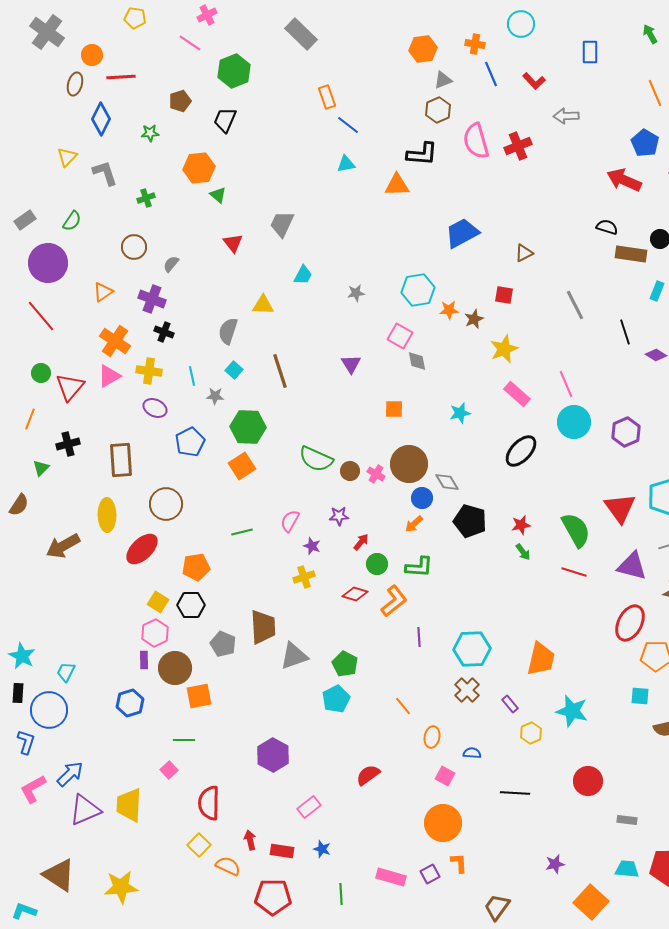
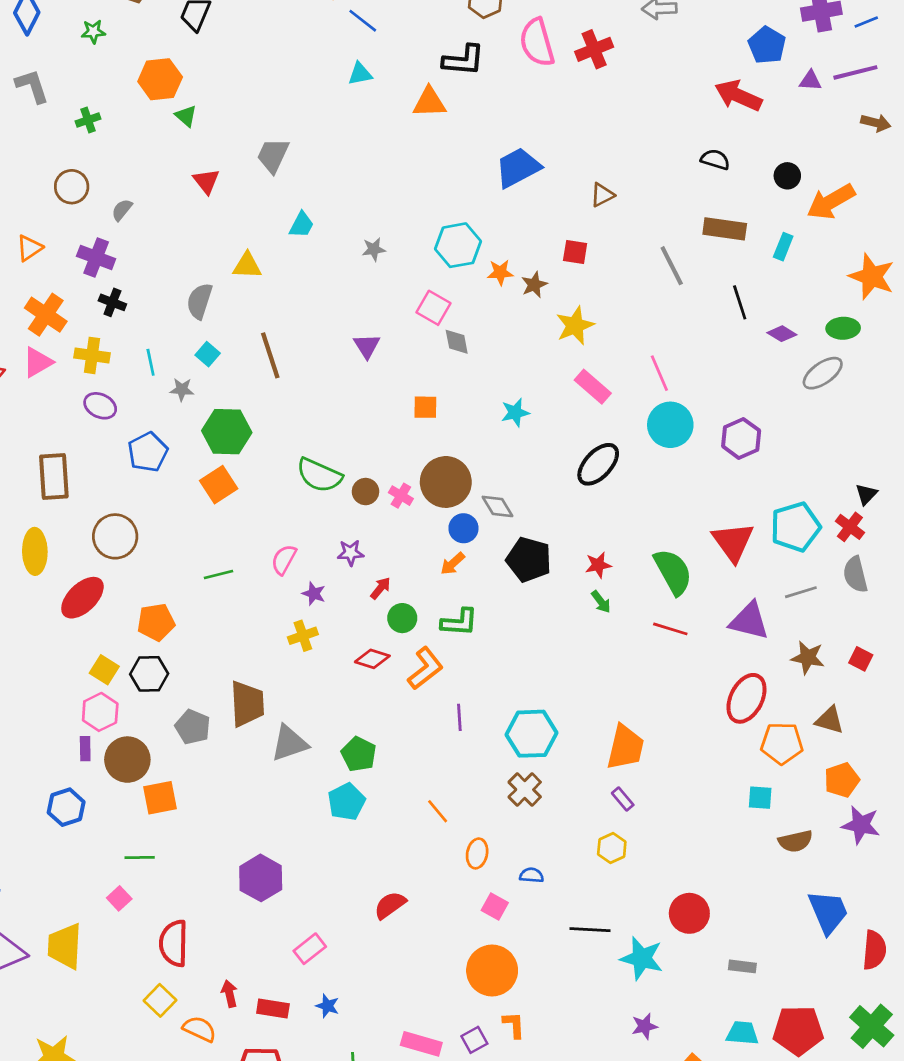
brown rectangle: (631, 254) -> (725, 229), moved
purple rectangle: (510, 704) -> (623, 799), moved
cyan star: (572, 711) -> (642, 958), moved

